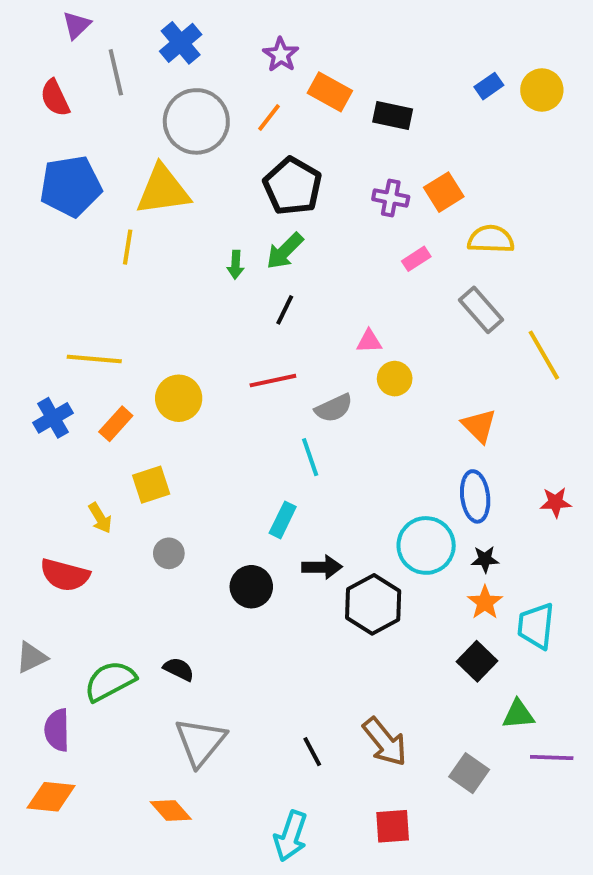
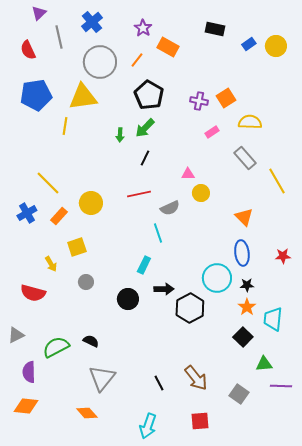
black rectangle: (393, 116) -> (215, 29), moved
yellow line: (94, 359) -> (48, 183), turned 40

